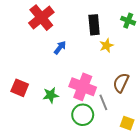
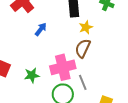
brown semicircle: (121, 83) -> (83, 48), moved
pink cross: (83, 87) -> (63, 67), turned -35

